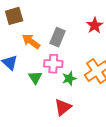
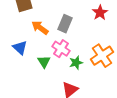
pink cross: (53, 64) -> (61, 49), turned 30

